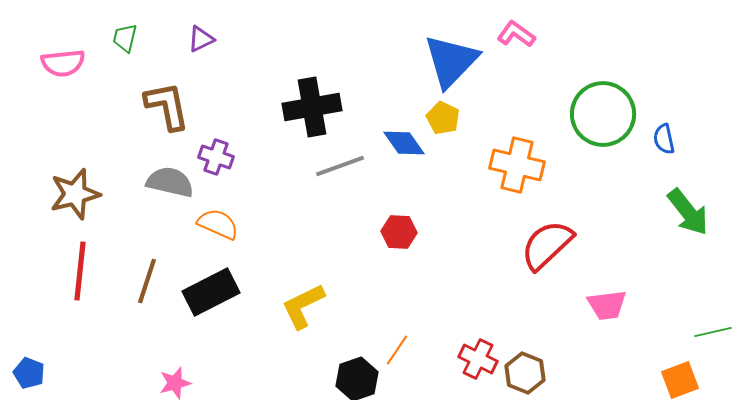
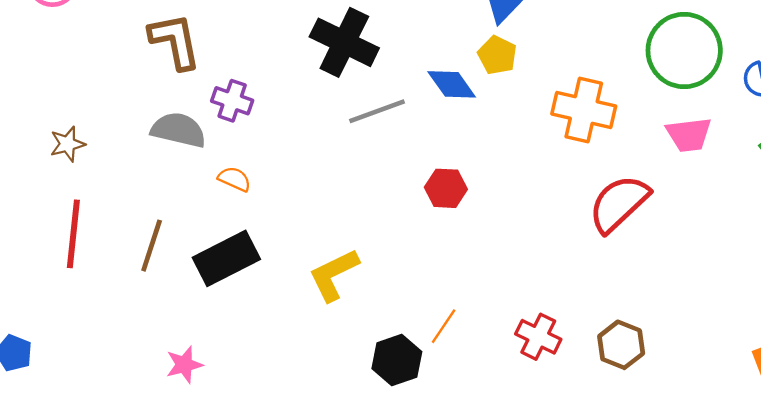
black cross: (312, 107) -> (344, 42), turned 36
brown star: (75, 194) -> (67, 144), size x0.6
orange semicircle: (218, 224) -> (234, 179), size x0.7
pink trapezoid: (607, 305) -> (689, 135), moved
brown hexagon: (525, 373) -> (621, 345), moved

